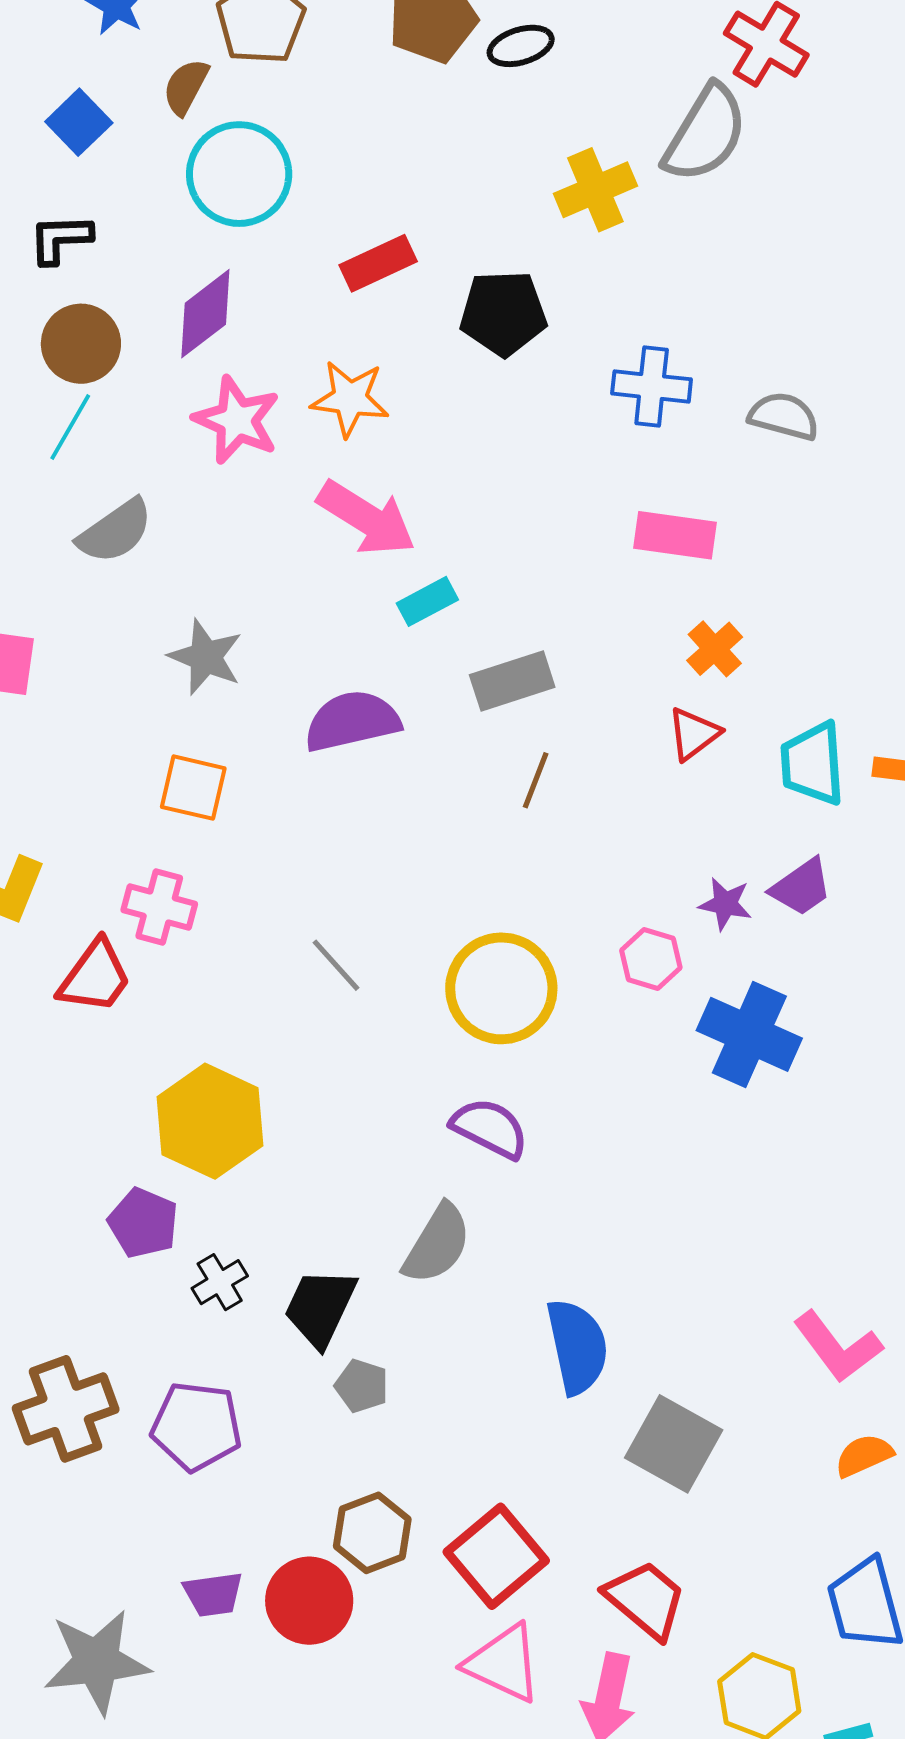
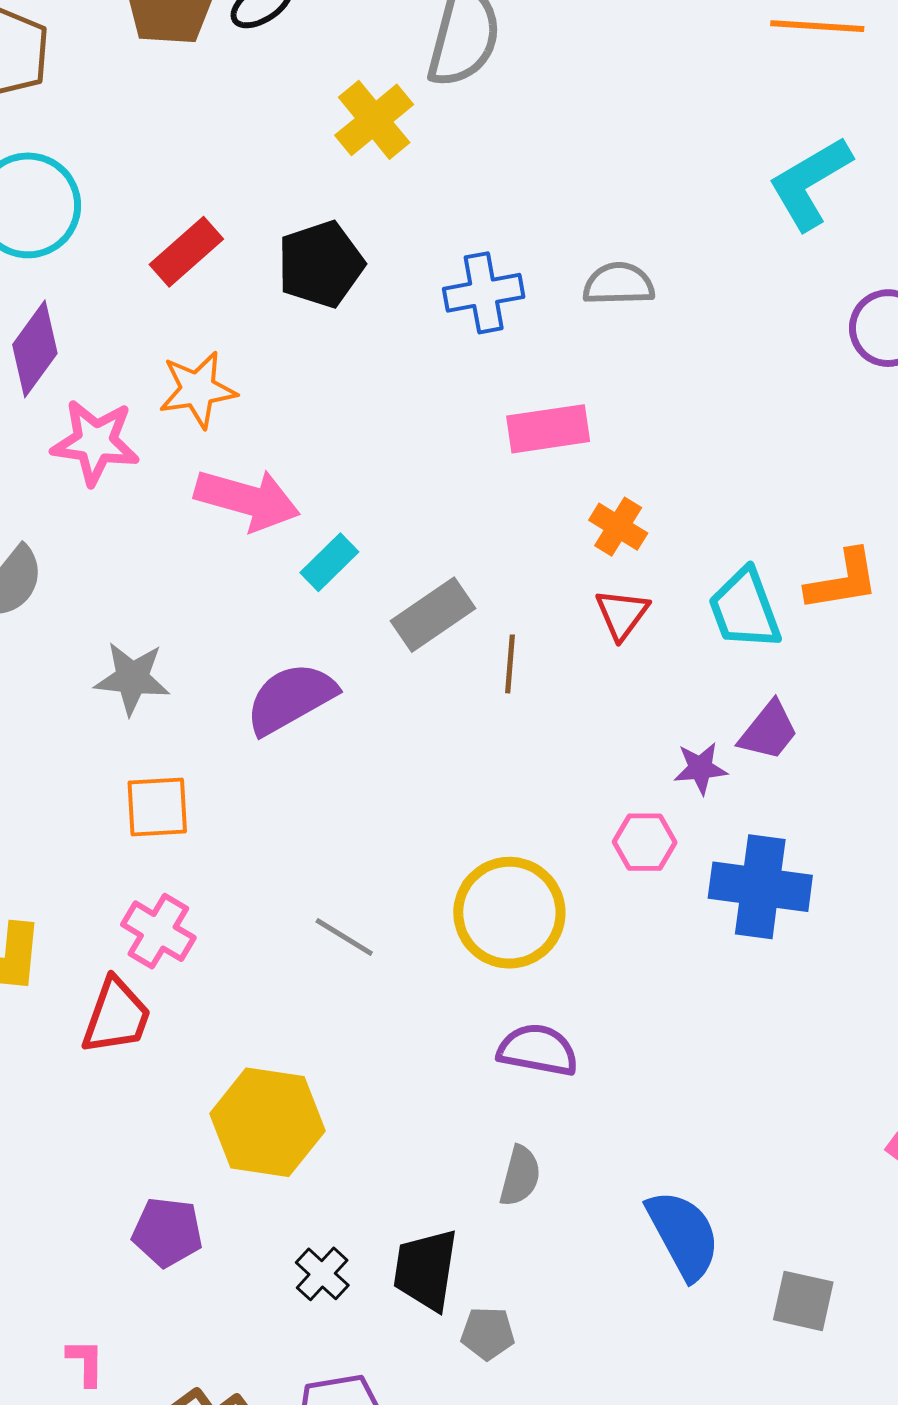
brown line: (536, 780) -> (510, 664), moved
pink cross: (159, 907) -> (158, 931), turned 32
purple pentagon: (143, 1223) -> (167, 1232), moved
gray semicircle: (437, 1244) -> (520, 1176), size x0.7
gray square: (674, 1444) -> (803, 1301), size x0.7

